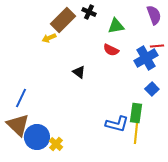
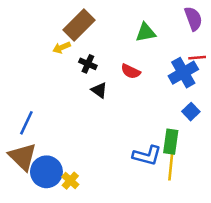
black cross: (89, 12) -> (88, 64), moved
red semicircle: (111, 50) -> (131, 71), moved

